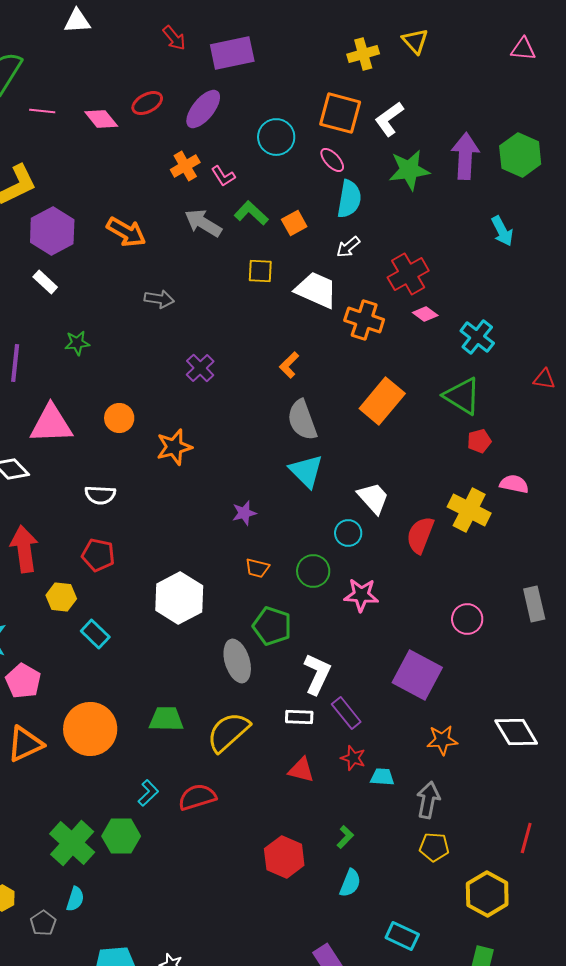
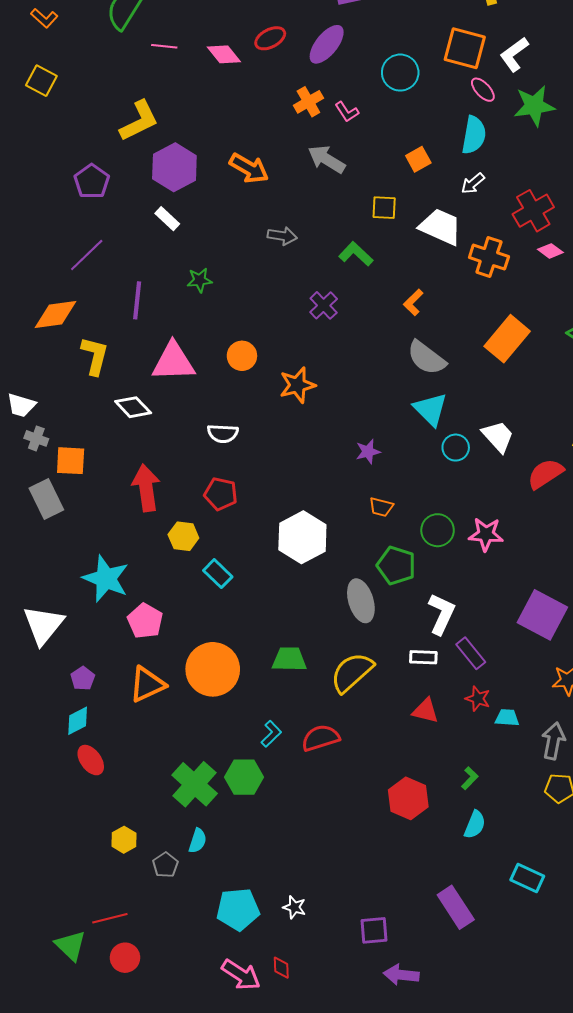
pink ellipse: (332, 160) -> (483, 90), moved
green L-shape: (251, 213) -> (356, 254), moved
gray semicircle: (302, 420) -> (426, 358), turned -33
cyan circle: (348, 533) -> (456, 448), moved
red semicircle: (420, 535) -> (545, 474), turned 36
green circle: (313, 571) -> (438, 530), moved

